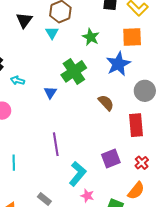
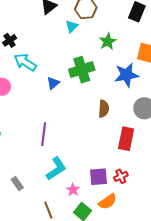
cyan arrow: (18, 80) -> (25, 62), size x1.6
brown semicircle: (106, 103) -> (104, 109), turned 30
purple square: (111, 159) -> (98, 177), moved
pink star: (87, 196) -> (73, 190), moved

